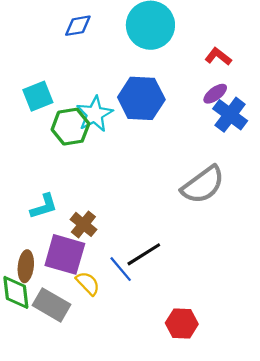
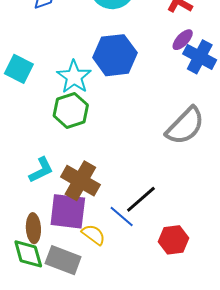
cyan square: (38, 96) -> (19, 69), turned -32
green hexagon: (70, 127) -> (71, 110), moved
brown cross: (83, 224) -> (80, 181), size x1.5
red hexagon: (182, 323) -> (174, 240), moved

